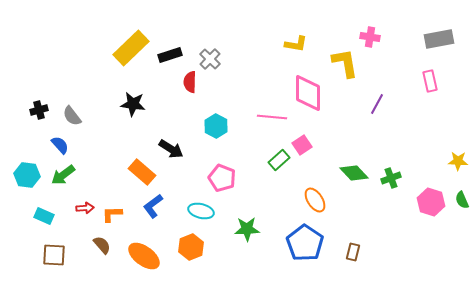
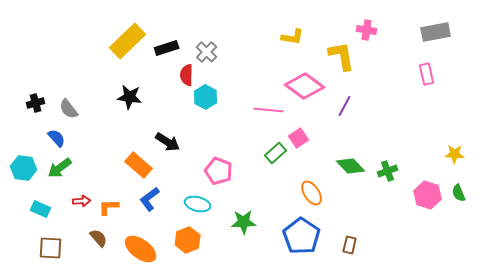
pink diamond: (308, 93) -> (305, 86), turned -54
purple line: (377, 104) -> (345, 106), moved
cyan hexagon: (216, 126) -> (206, 97), moved

